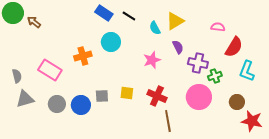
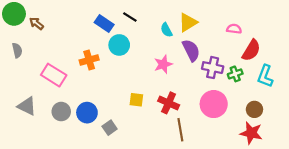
blue rectangle: (104, 13) -> (104, 23), moved
black line: (129, 16) -> (130, 17), moved
purple semicircle: (178, 47) -> (191, 50), size x1.5
gray semicircle: (17, 76) -> (17, 50), moved
green cross: (215, 76) -> (235, 74), moved
gray square: (102, 96) -> (110, 128), moved, turned -32
gray triangle: (25, 99) -> (27, 106), turned 42
red star: (252, 121) -> (251, 133), moved

